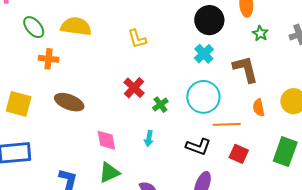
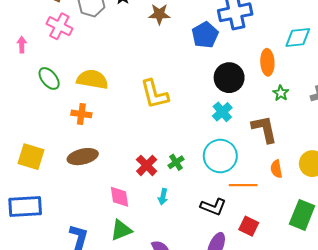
yellow L-shape: (137, 39) -> (154, 94), size x1.5
orange cross: (49, 59) -> (81, 114), moved
red cross: (134, 88) -> (147, 165), moved
brown ellipse: (69, 102) -> (83, 157), turned -36
red square: (239, 154) -> (249, 226), moved

